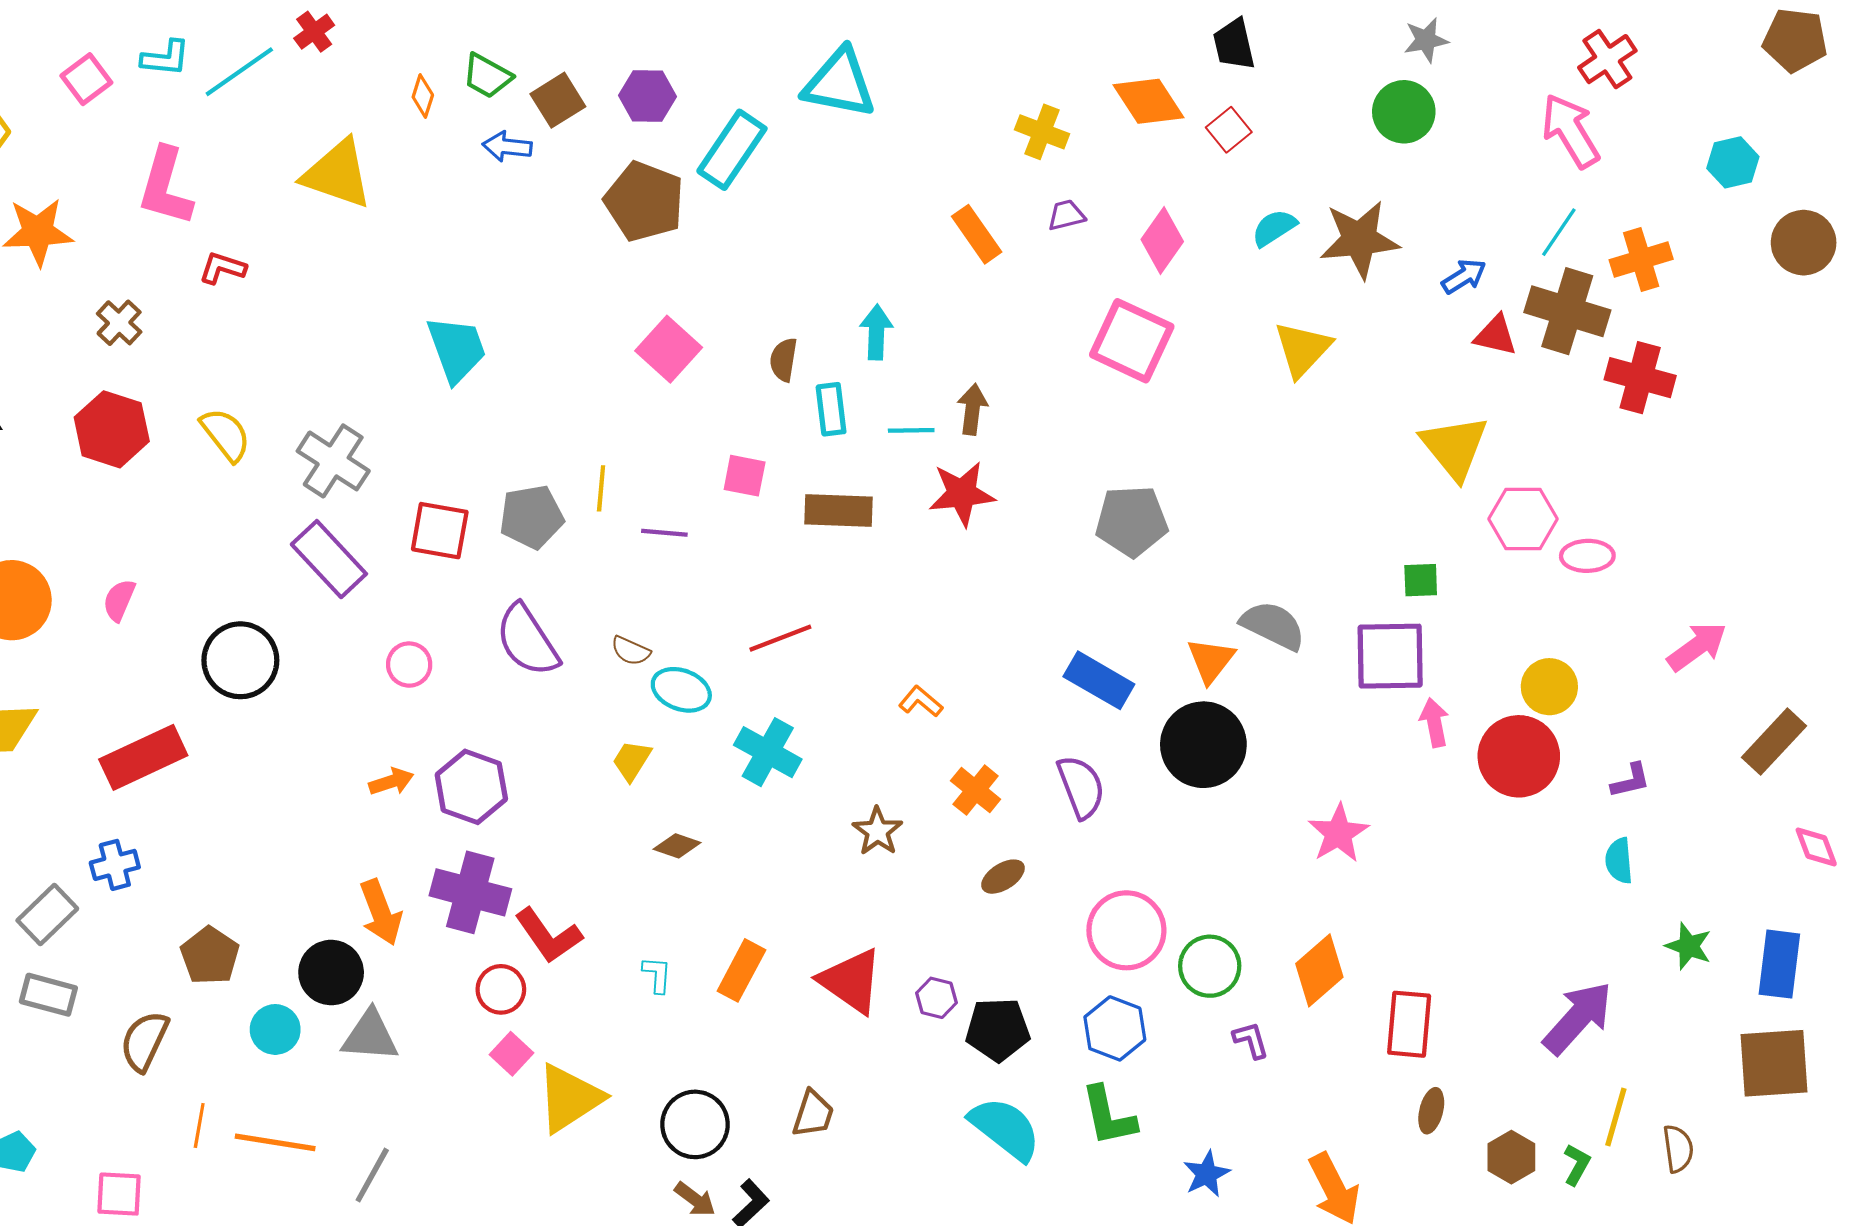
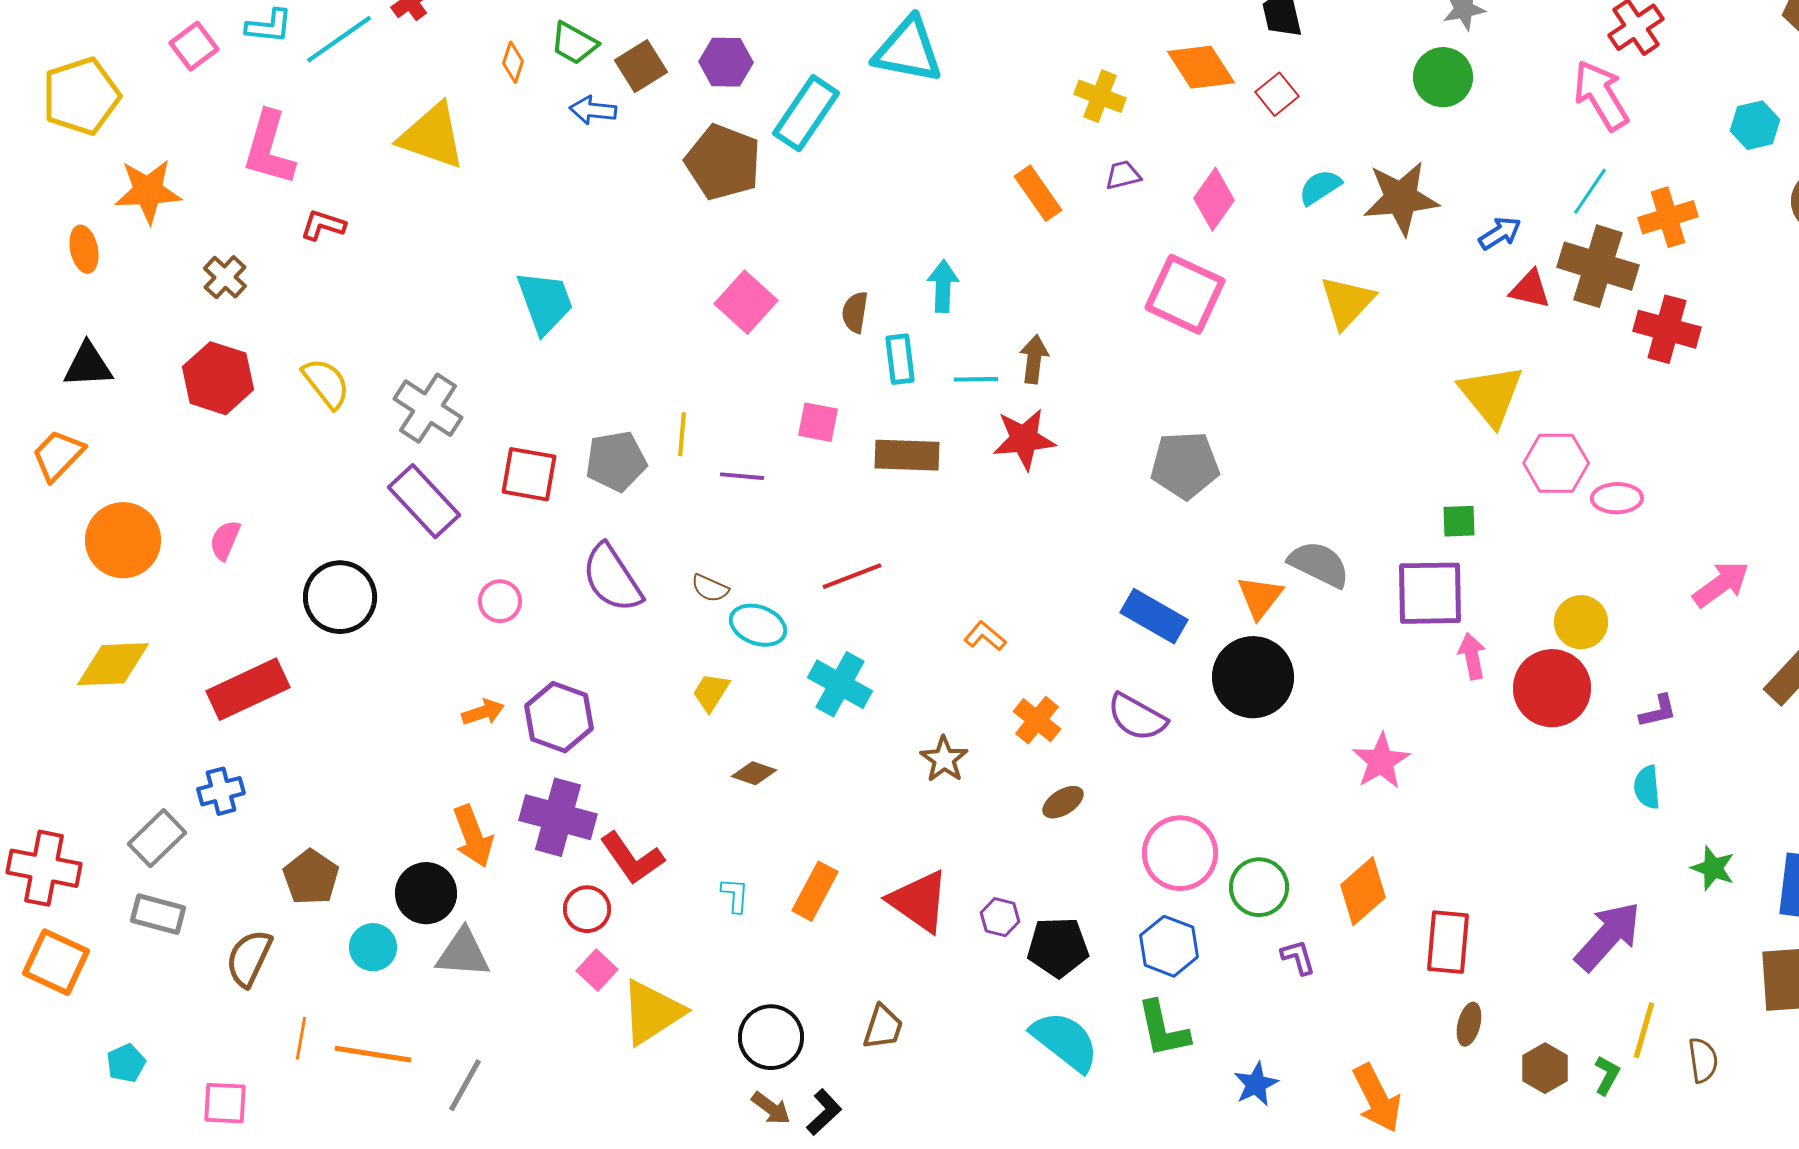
purple semicircle: (1081, 787) -> (1137, 717), turned 140

